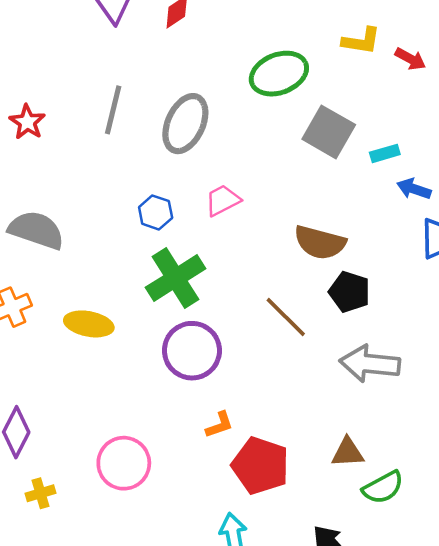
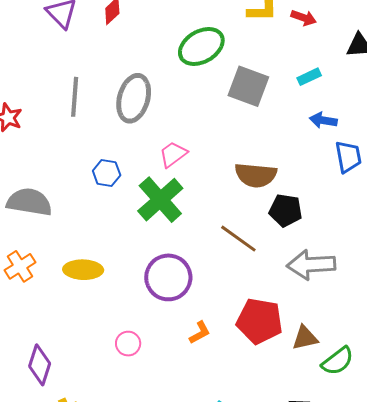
cyan rectangle: (385, 153) -> (309, 77), moved
blue hexagon: (156, 212) -> (107, 173), moved
green cross: (176, 278) -> (160, 200), moved
pink circle: (124, 463) -> (128, 344), moved, size x0.6
red pentagon: (260, 466) -> (260, 321), moved

